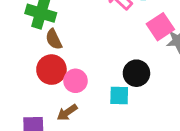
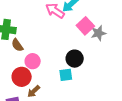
red circle: (51, 70) -> (22, 77), moved
pink circle: (75, 81) -> (33, 61), moved

